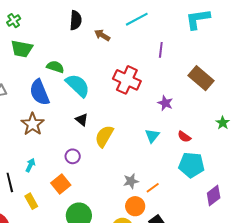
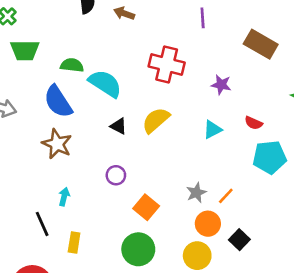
yellow semicircle: (104, 136) -> (156, 120), moved, turned 30
cyan triangle: (152, 136) -> (213, 130), turned 35
orange square: (61, 184) -> (146, 207), moved
yellow rectangle: (31, 201) -> (74, 242), turned 49

